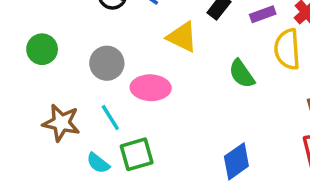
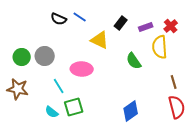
green circle: (42, 49) -> (22, 57), moved
gray circle: (107, 63) -> (45, 56), moved
brown star: (61, 123) -> (18, 89), moved

